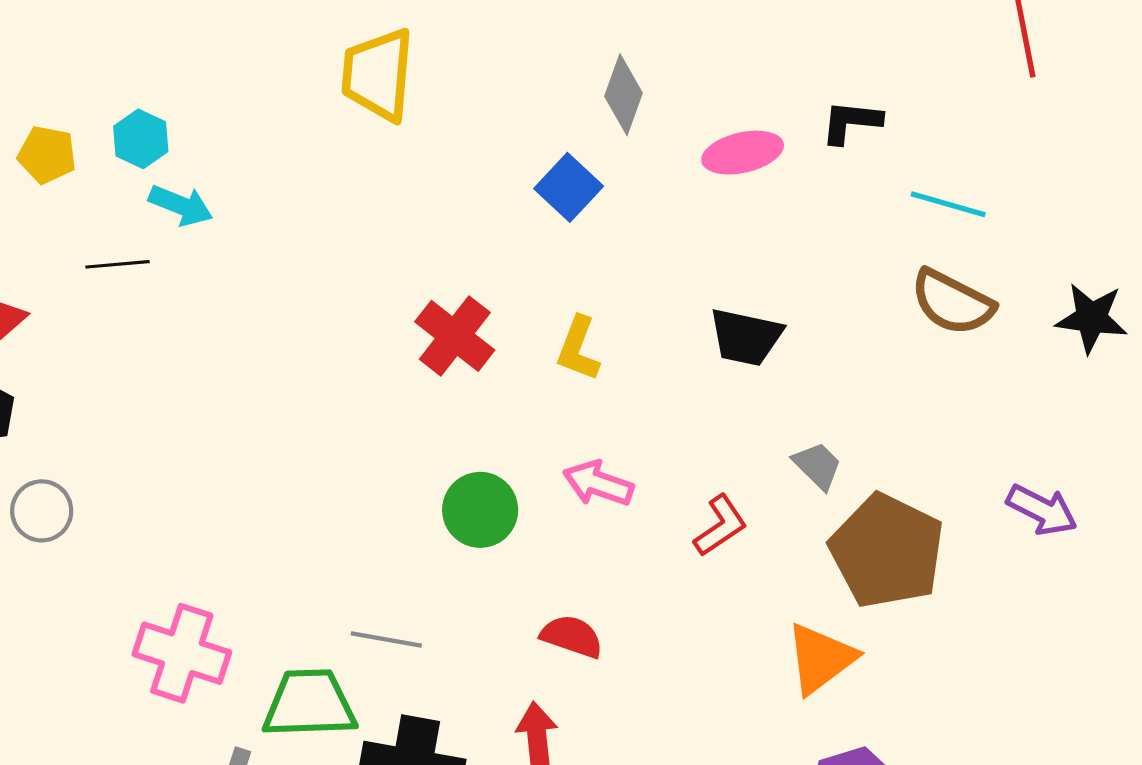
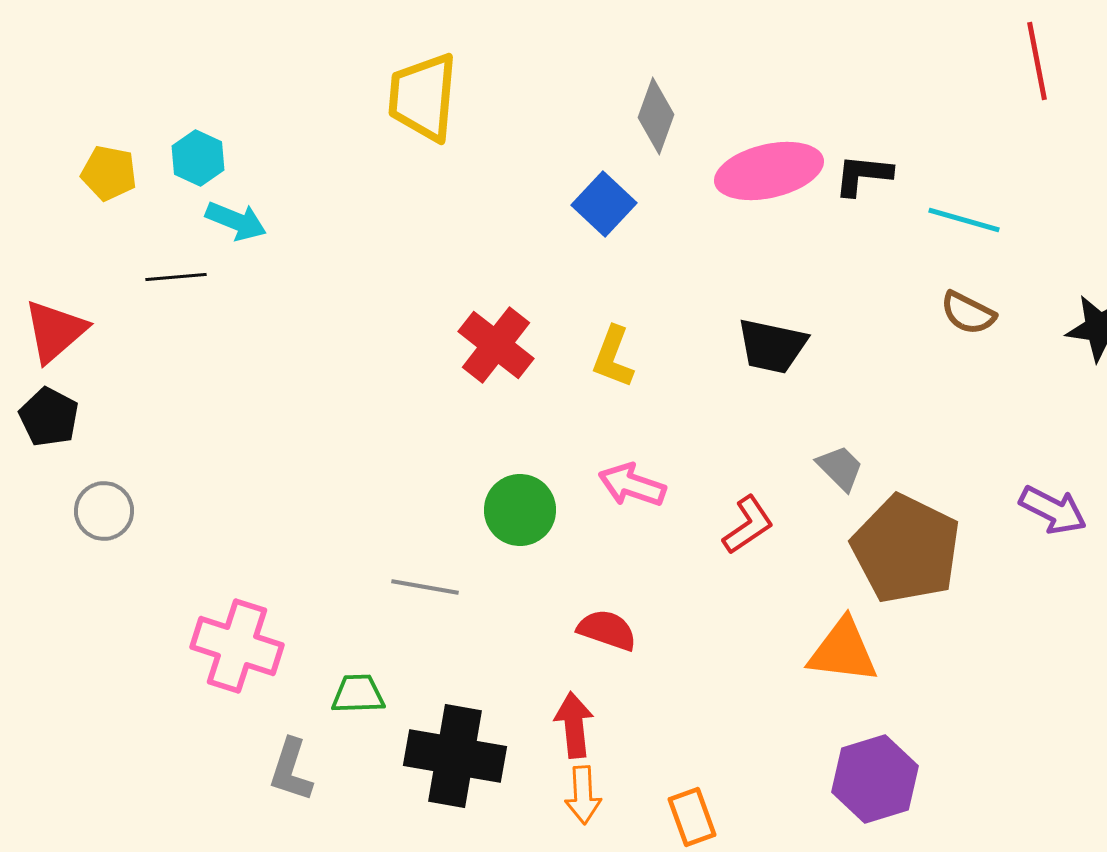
black L-shape: (851, 122) -> (863, 175), moved
pink ellipse: (743, 153) -> (769, 171), size x1.4
brown semicircle: (952, 302) -> (968, 313), size x0.7
gray line: (386, 640) -> (425, 587), moved
orange triangle: (821, 658) -> (843, 651), turned 44
green trapezoid: (309, 704) -> (358, 694), size x0.6

